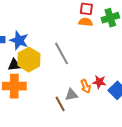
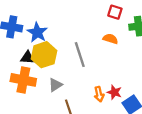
orange semicircle: (86, 22) -> (110, 39), moved
gray triangle: (71, 95) -> (55, 85), moved, turned -32

